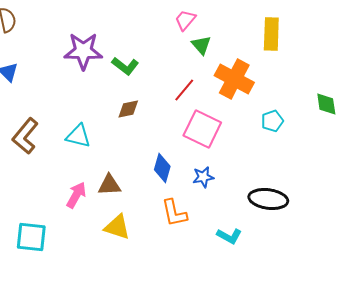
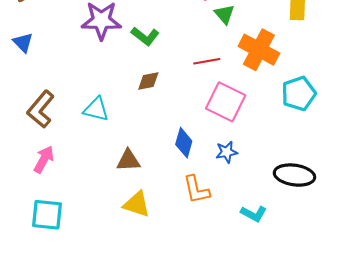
red line: (184, 90) -> (207, 61), turned 40
cyan pentagon: (272, 121) -> (299, 94), size x1.5
pink arrow: (76, 195) -> (44, 159), moved

